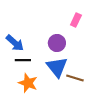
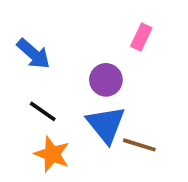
blue arrow: (15, 43) -> (33, 54), moved
black line: (23, 60) -> (43, 111), turned 35

